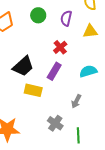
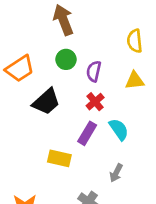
purple semicircle: (66, 18) -> (94, 71), moved
black trapezoid: (23, 66) -> (46, 102), moved
cyan semicircle: (88, 71) -> (119, 129), moved, turned 72

